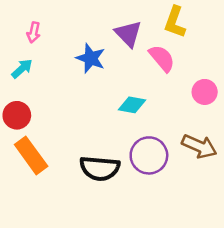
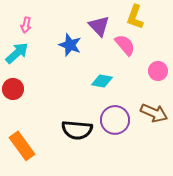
cyan arrow: (22, 69) -> (17, 53), size x1.4
orange rectangle: (31, 155) -> (22, 146), moved

